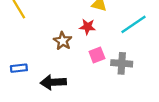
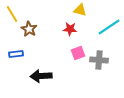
brown star: (63, 41) -> (29, 29), moved
blue rectangle: (19, 68) -> (16, 54), moved

